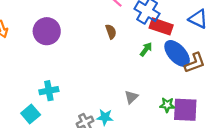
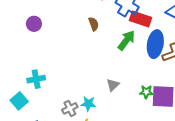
purple circle: (47, 31) -> (34, 24), size x0.6
green arrow: (146, 49) -> (126, 40), size x1.5
blue ellipse: (177, 53) -> (155, 44), turned 52

